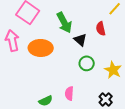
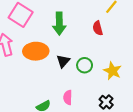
green arrow: (64, 23) -> (59, 24), turned 30
black triangle: (80, 40) -> (63, 61), moved, turned 32

